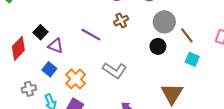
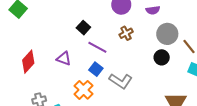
black square: (41, 32) -> (83, 28), moved
blue square: (49, 69) -> (96, 69), moved

